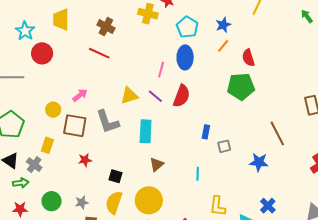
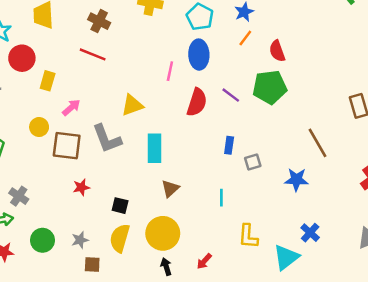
purple line: (155, 96) -> (231, 95), moved
yellow rectangle: (47, 145) -> (48, 81), moved

